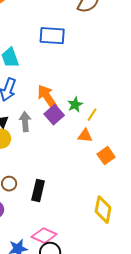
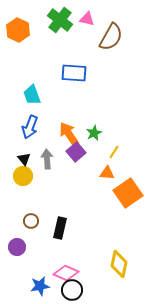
green star: (75, 105) -> (94, 133), moved
orange square: (106, 156) -> (128, 193), size x1.6
yellow diamond: (103, 210) -> (119, 264), moved

